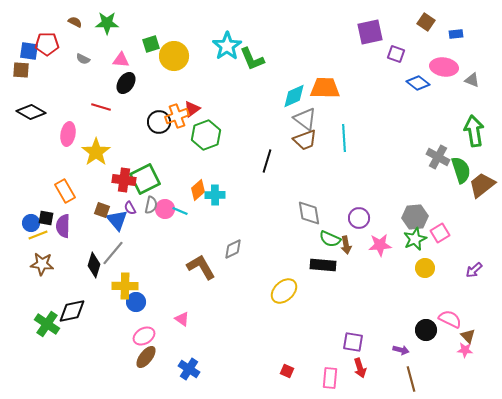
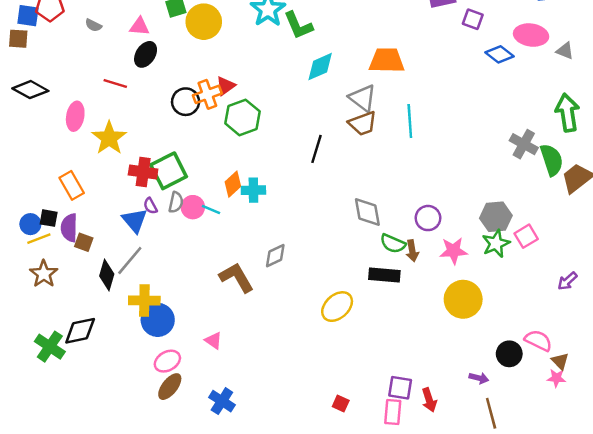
cyan diamond: (294, 96) -> (320, 67), moved
brown square: (102, 210) -> (84, 242), moved
brown star: (42, 264) -> (44, 274), turned 30
yellow circle: (425, 268) -> (463, 299), moved, size x1.6
blue circle: (136, 302) -> (158, 320), size x1.4
purple square: (353, 342) -> (400, 388), moved

